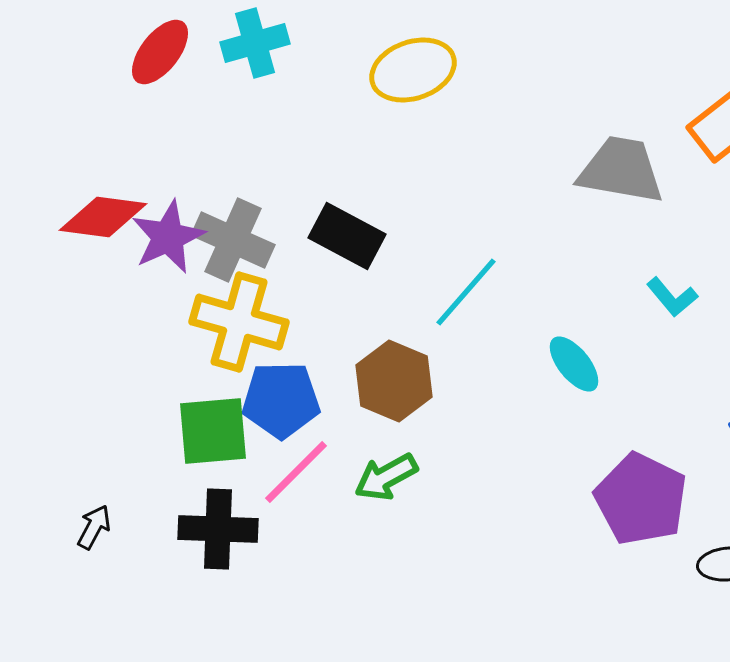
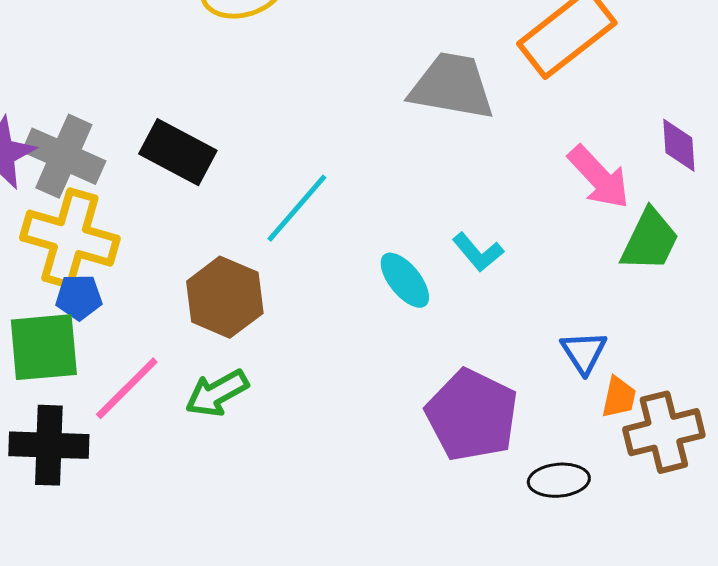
cyan L-shape: (672, 297) -> (478, 252), moved
blue pentagon: (281, 400) -> (79, 297), moved, size x0.6

